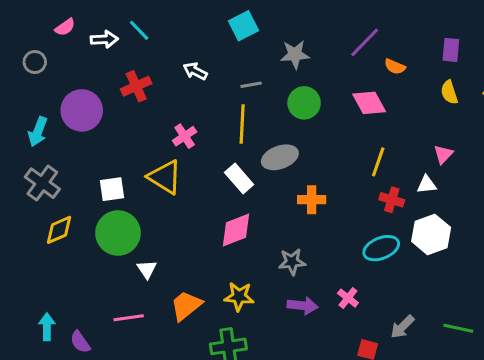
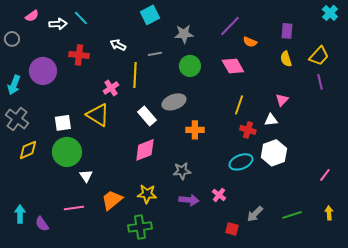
red cross: (136, 86) -> (79, 55), turned 30
yellow line: (242, 124) -> (135, 75), moved
green line: (458, 328) -> (292, 215), turned -30

